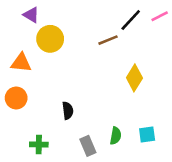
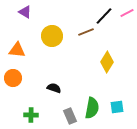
yellow circle: (50, 39) -> (52, 36), moved
black semicircle: (68, 111) -> (54, 88), turned -64
green semicircle: (116, 136) -> (92, 108), size x1.5

